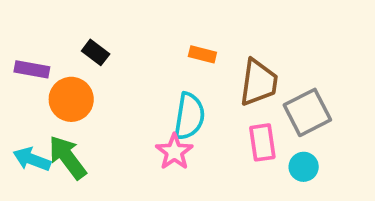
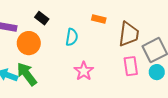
cyan semicircle: (189, 116) -> (72, 37), moved, size x0.7
cyan circle: (304, 167) -> (157, 72), moved

